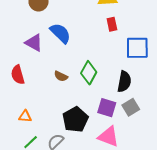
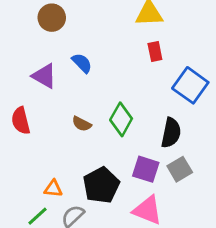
blue semicircle: (60, 33) -> (82, 63), size x0.7
blue square: (137, 48) -> (190, 85), turned 35
orange triangle: (25, 116) -> (53, 189), moved

